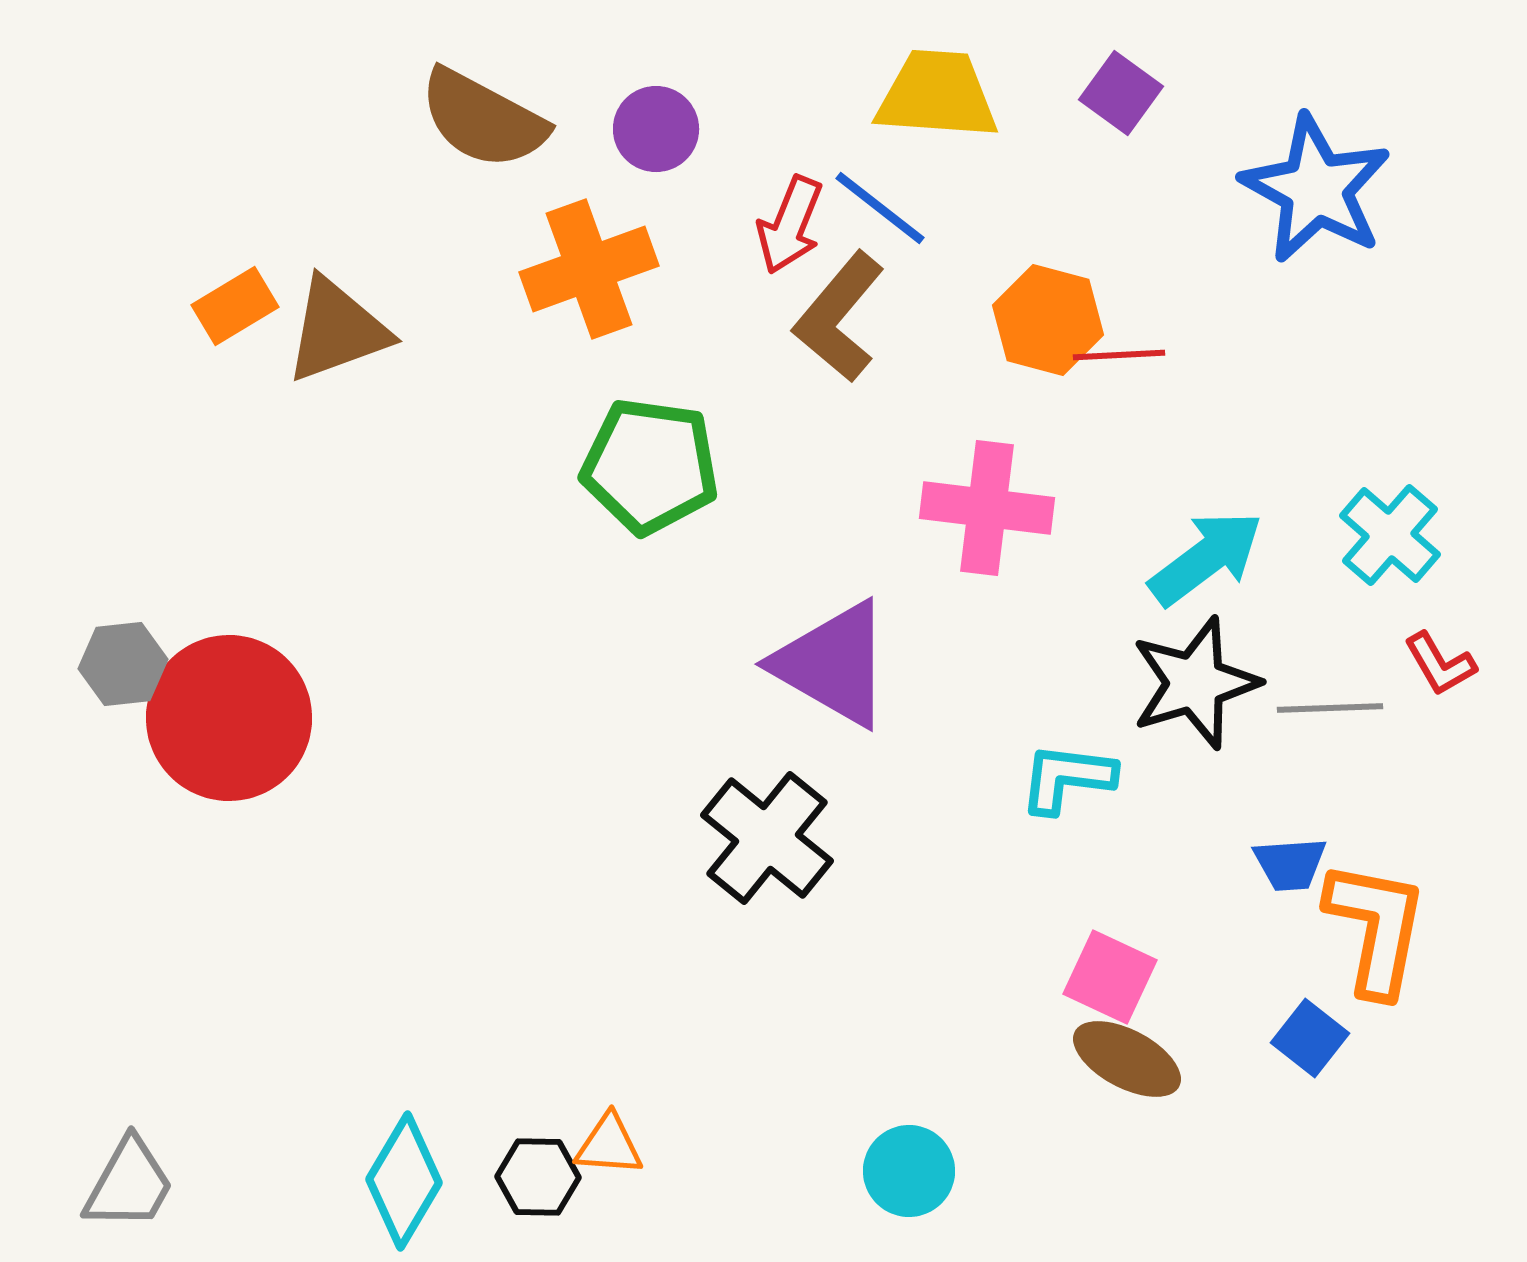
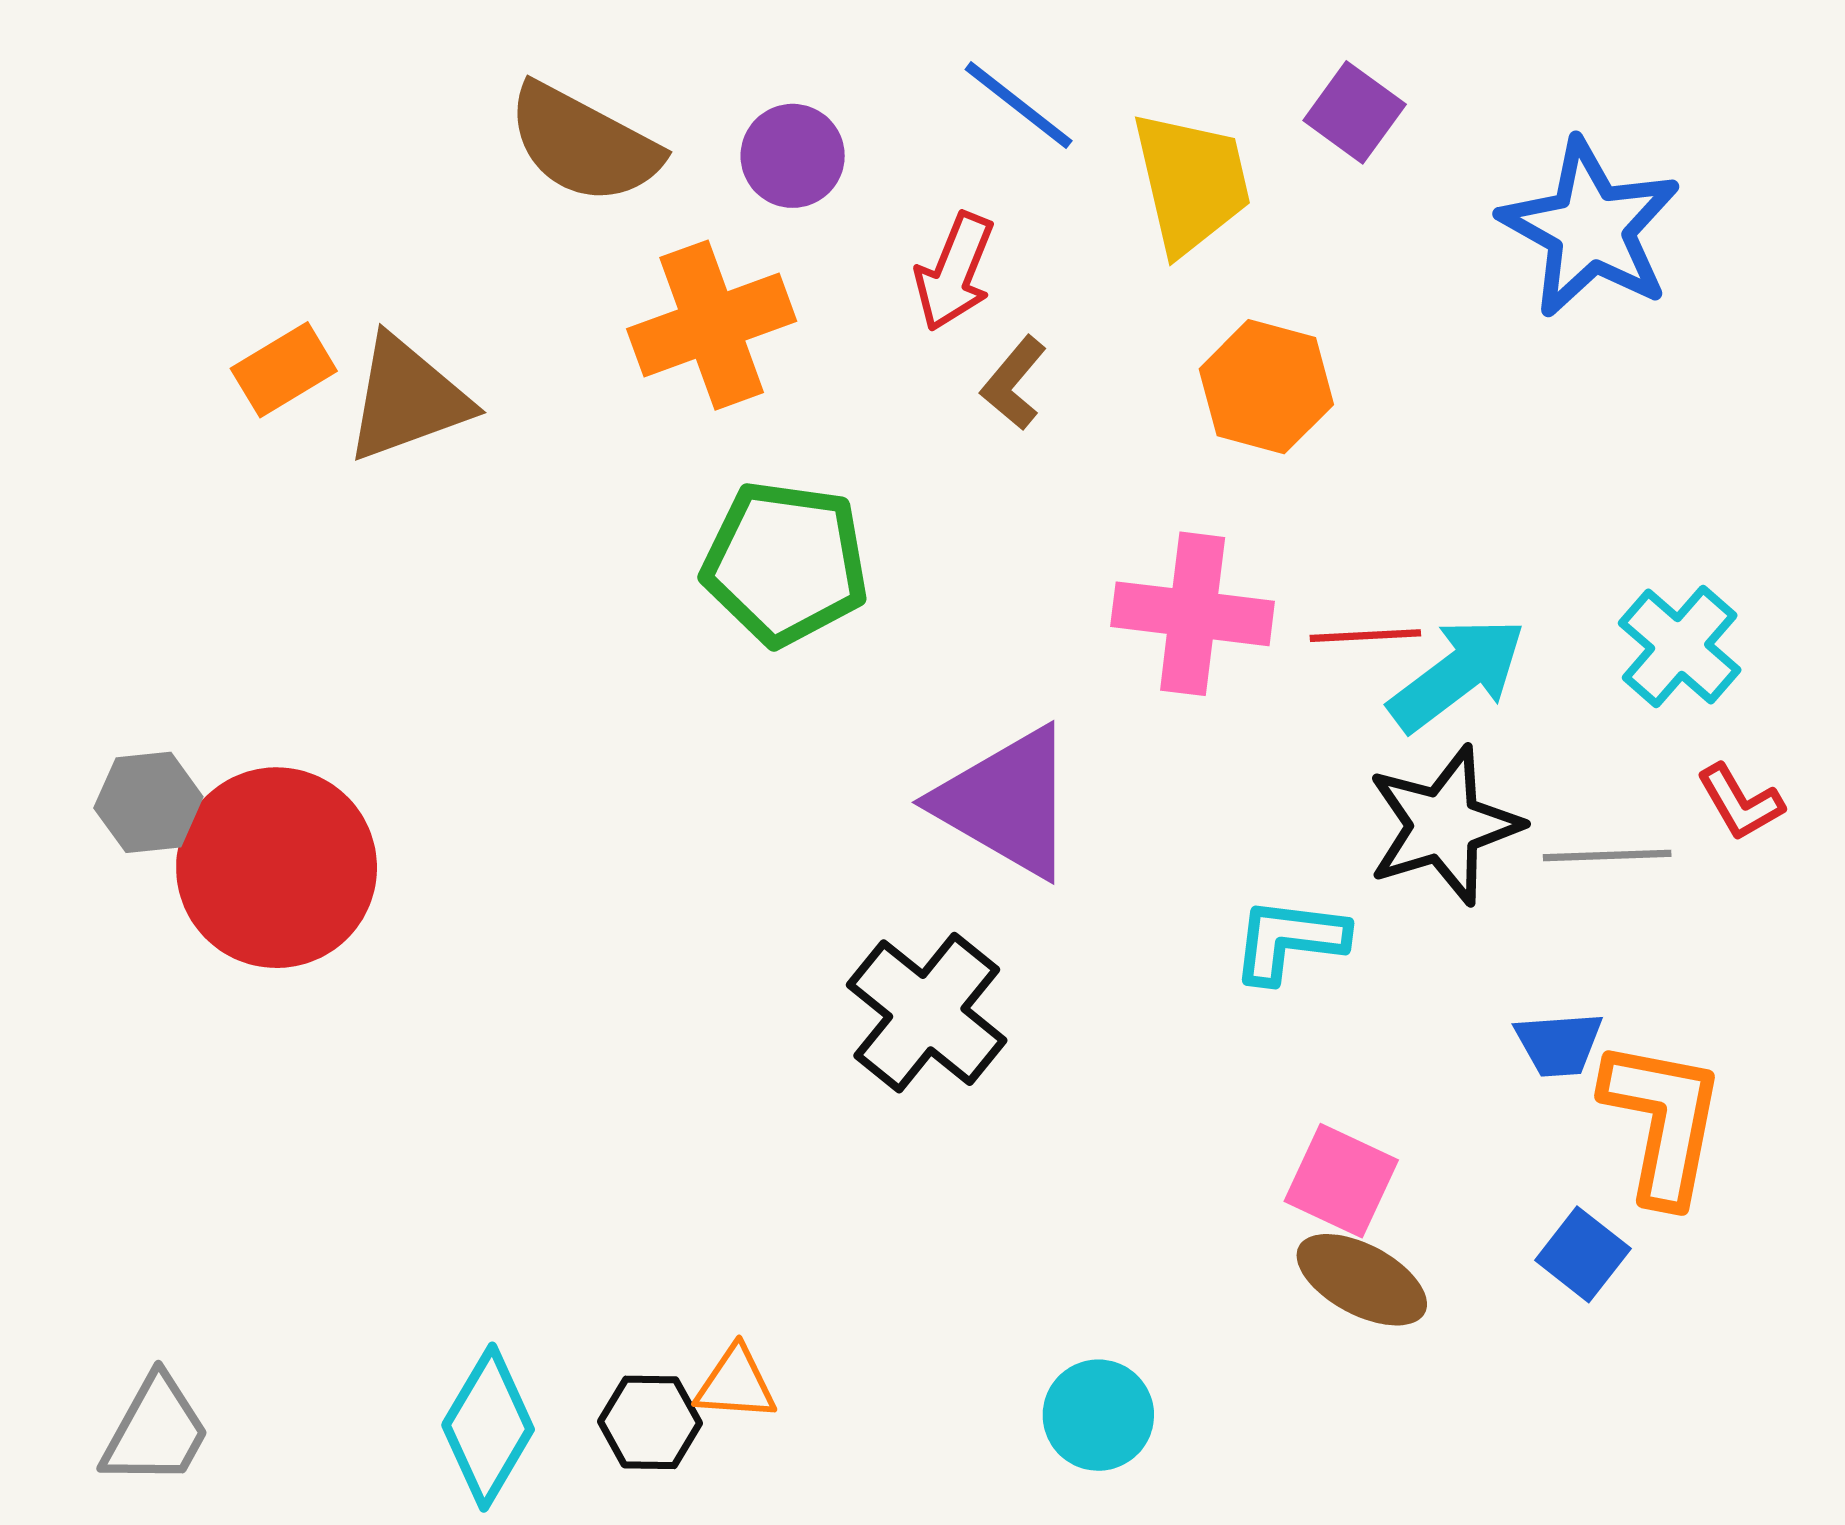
yellow trapezoid: (937, 95) -> (1191, 182), moved, turned 73
blue line: (880, 208) -> (1019, 105), moved
brown L-shape: (839, 317) -> (1014, 383), size x0.6
red line: (1119, 355) -> (1365, 636), moved

